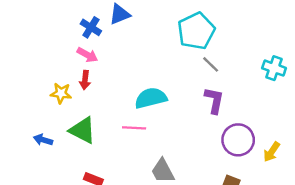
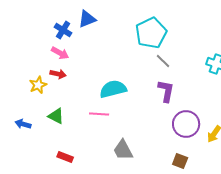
red arrow: (85, 80) -> (58, 74), turned -84
yellow star: (61, 93) -> (38, 85), turned -30
green triangle: (83, 130) -> (56, 116), size x0.7

